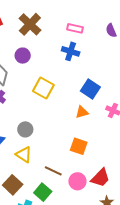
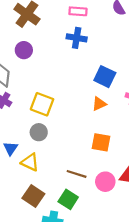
yellow square: (43, 88) -> (42, 104), moved
yellow triangle: (24, 155) -> (30, 162), moved

